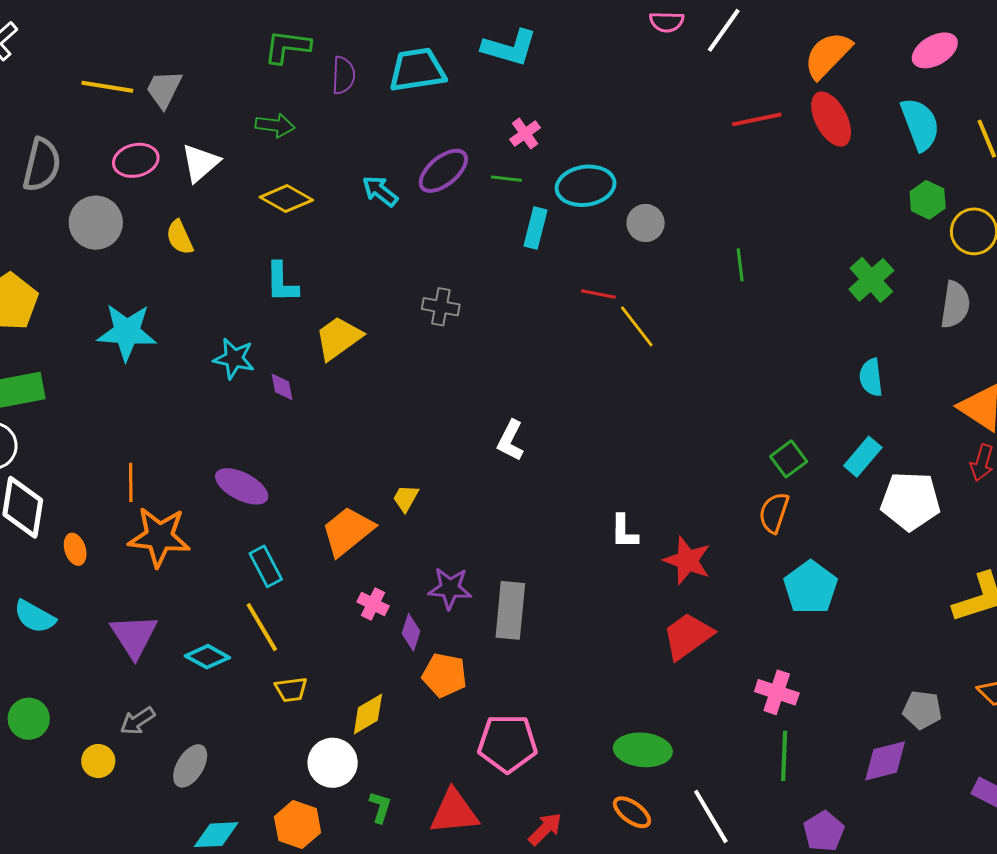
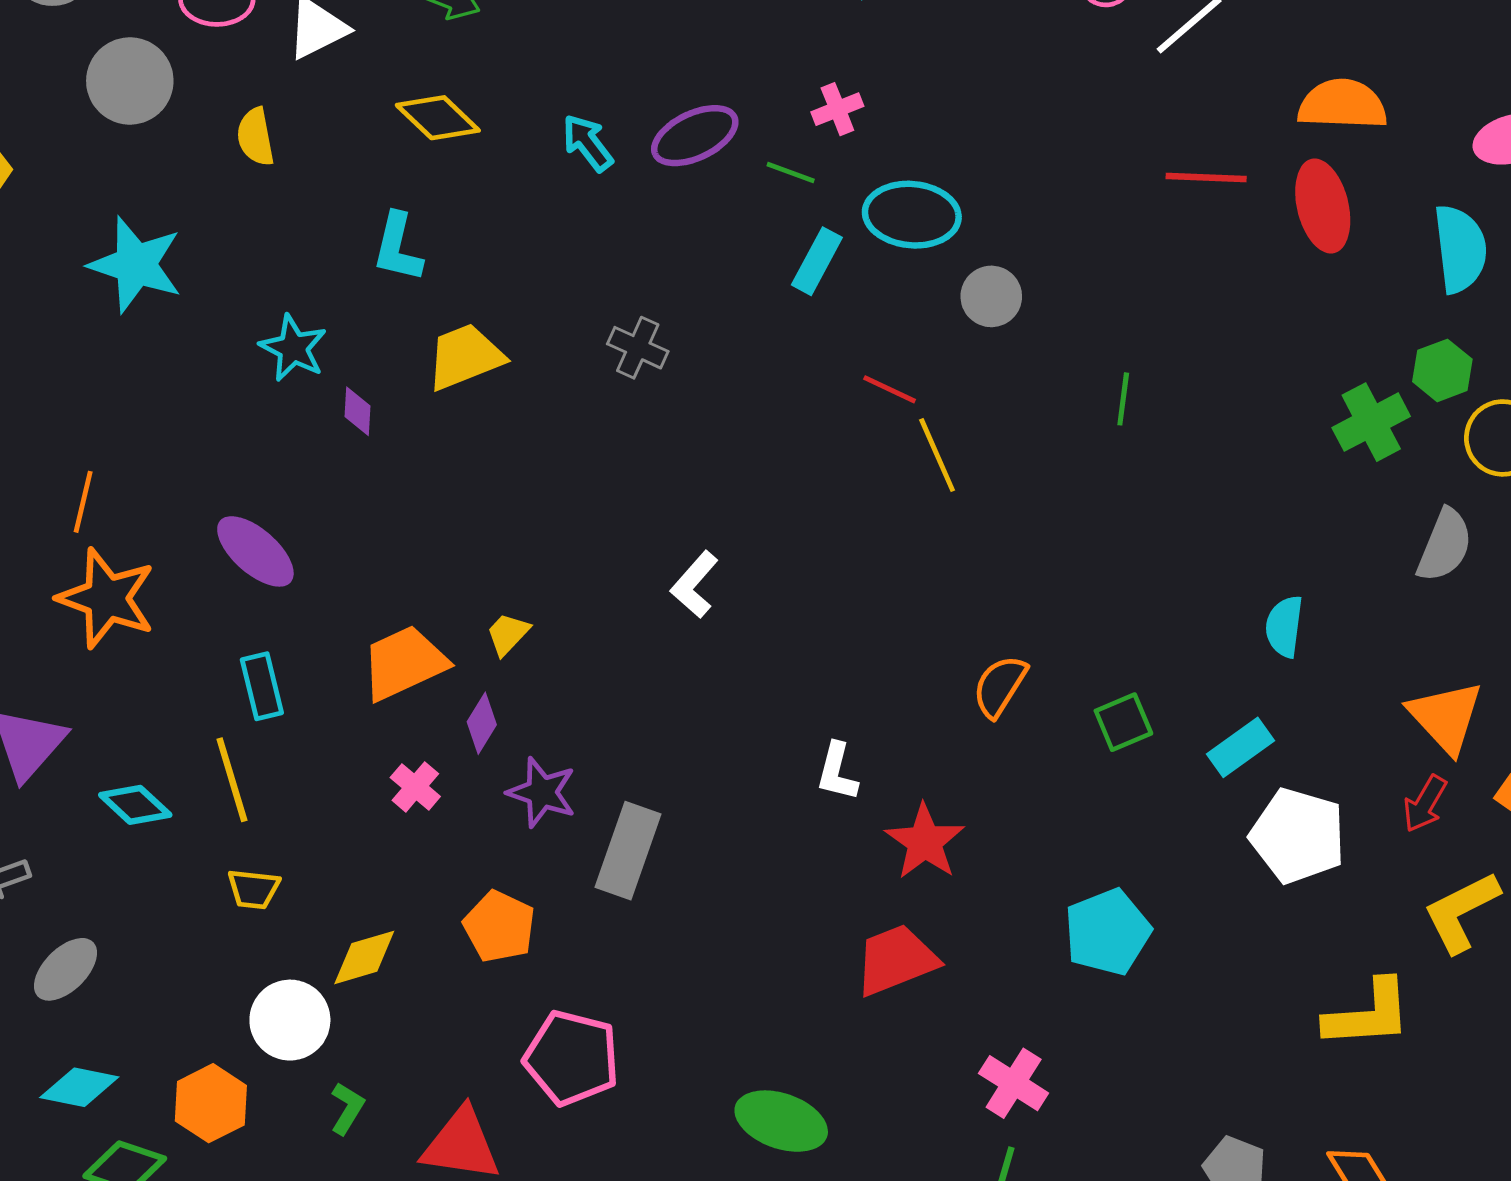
orange semicircle: (828, 55) -> (1342, 104), turned 34
green cross: (871, 280) -> (1371, 422), moved
orange semicircle: (774, 513) -> (1000, 686), moved
purple diamond: (411, 632) -> (482, 723), moved

